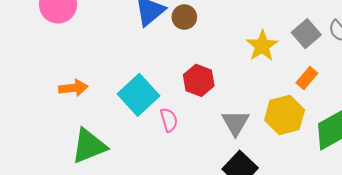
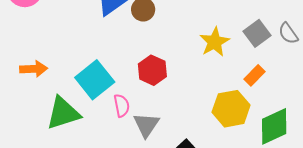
gray triangle: (235, 123) -> (146, 125), moved
green triangle: (89, 146) -> (63, 113), moved

